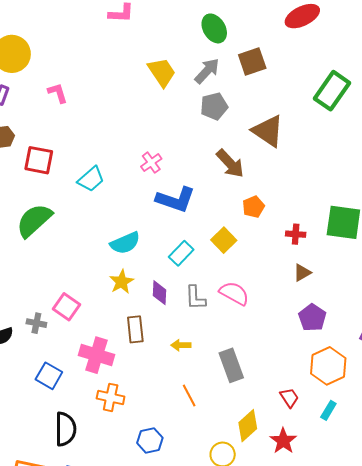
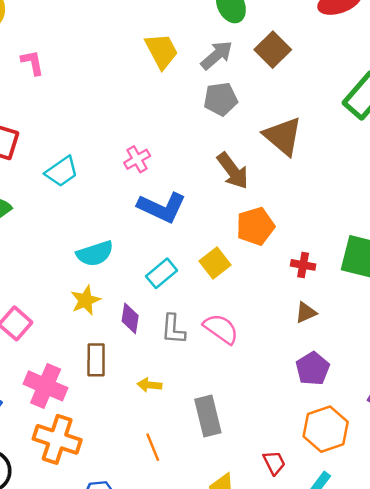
brown square: (252, 62) -> (273, 50), turned -32
orange pentagon: (253, 207) -> (255, 226), size x1.4
orange cross: (111, 397) -> (57, 439), size x1.4

